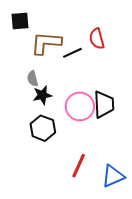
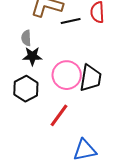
red line: (79, 166) -> (59, 115), moved

